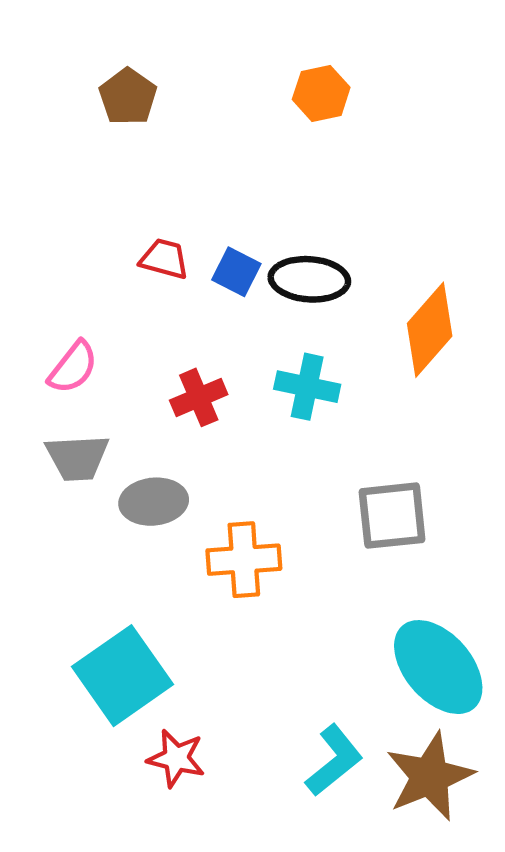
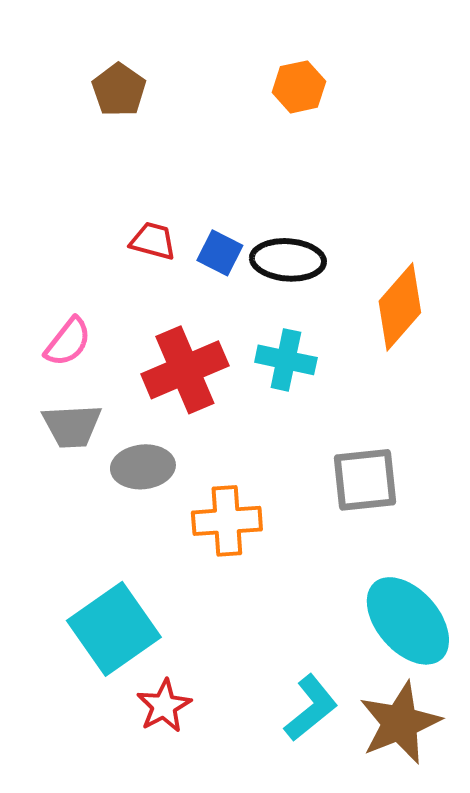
red cross: (199, 397) -> (185, 370), size x1.6
red star: (176, 758) -> (164, 706), turned 30

